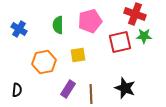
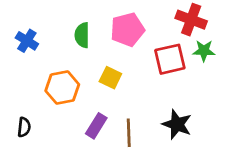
yellow square: (78, 55) -> (110, 78), turned 35

